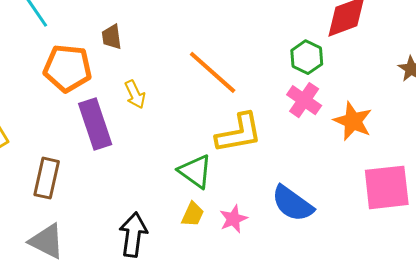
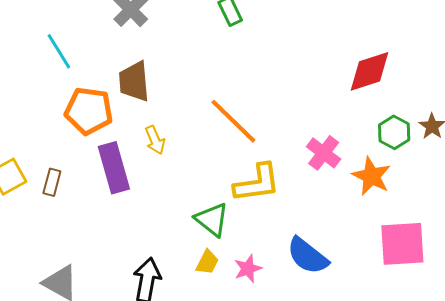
brown trapezoid: (112, 37) -> (134, 81), size x1.6
green hexagon: (307, 57) -> (394, 132), moved
brown rectangle: (47, 178) -> (52, 182), moved, size x0.7

